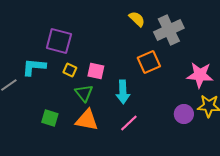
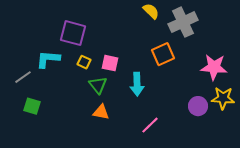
green square: (50, 118) -> (32, 106), moved
orange triangle: (87, 120) -> (101, 112), size x0.7
pink line: (129, 123) -> (150, 125), moved

